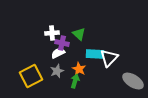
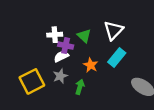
cyan rectangle: (95, 54) -> (117, 58), moved, turned -54
white triangle: (109, 58) -> (113, 30), moved
orange star: (79, 69) -> (91, 65), moved

